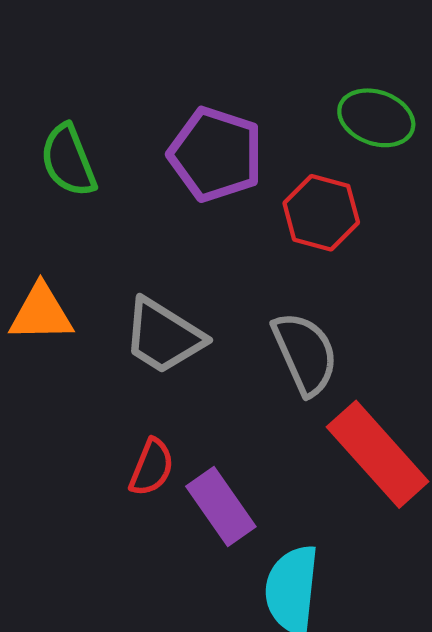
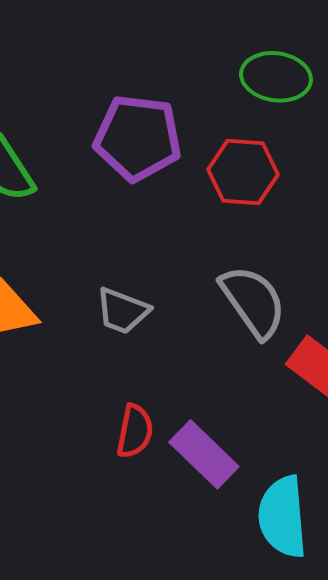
gray trapezoid: (163, 336) -> (122, 311), size x0.7

